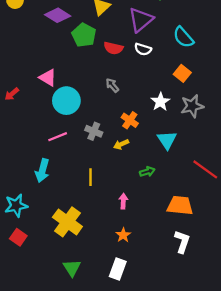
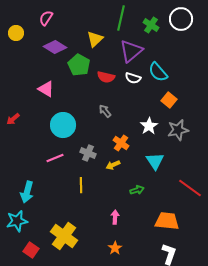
cyan semicircle: (183, 37) -> (158, 72), moved
pink triangle: (48, 78) -> (46, 89), moved
cyan arrow: (42, 171) -> (27, 192), moved
yellow line: (90, 177) -> (81, 185), moved
red square: (18, 237) -> (31, 250), moved

